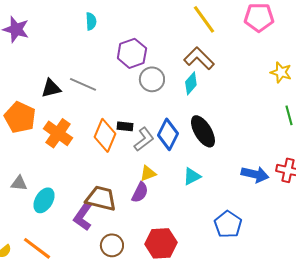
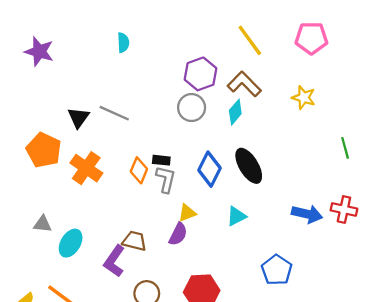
purple hexagon: (132, 53) -> (201, 74), moved
yellow star: (281, 72) -> (304, 97), moved
black triangle: (51, 88) -> (78, 118), turned -40
orange diamond: (105, 135) -> (139, 170), size x0.7
gray L-shape: (144, 139) -> (166, 179), moved, turned -40
brown trapezoid: (101, 198) -> (134, 241), size x0.7

